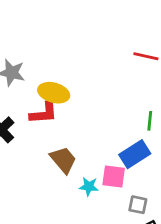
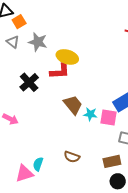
cyan star: (89, 186) -> (90, 114), moved

